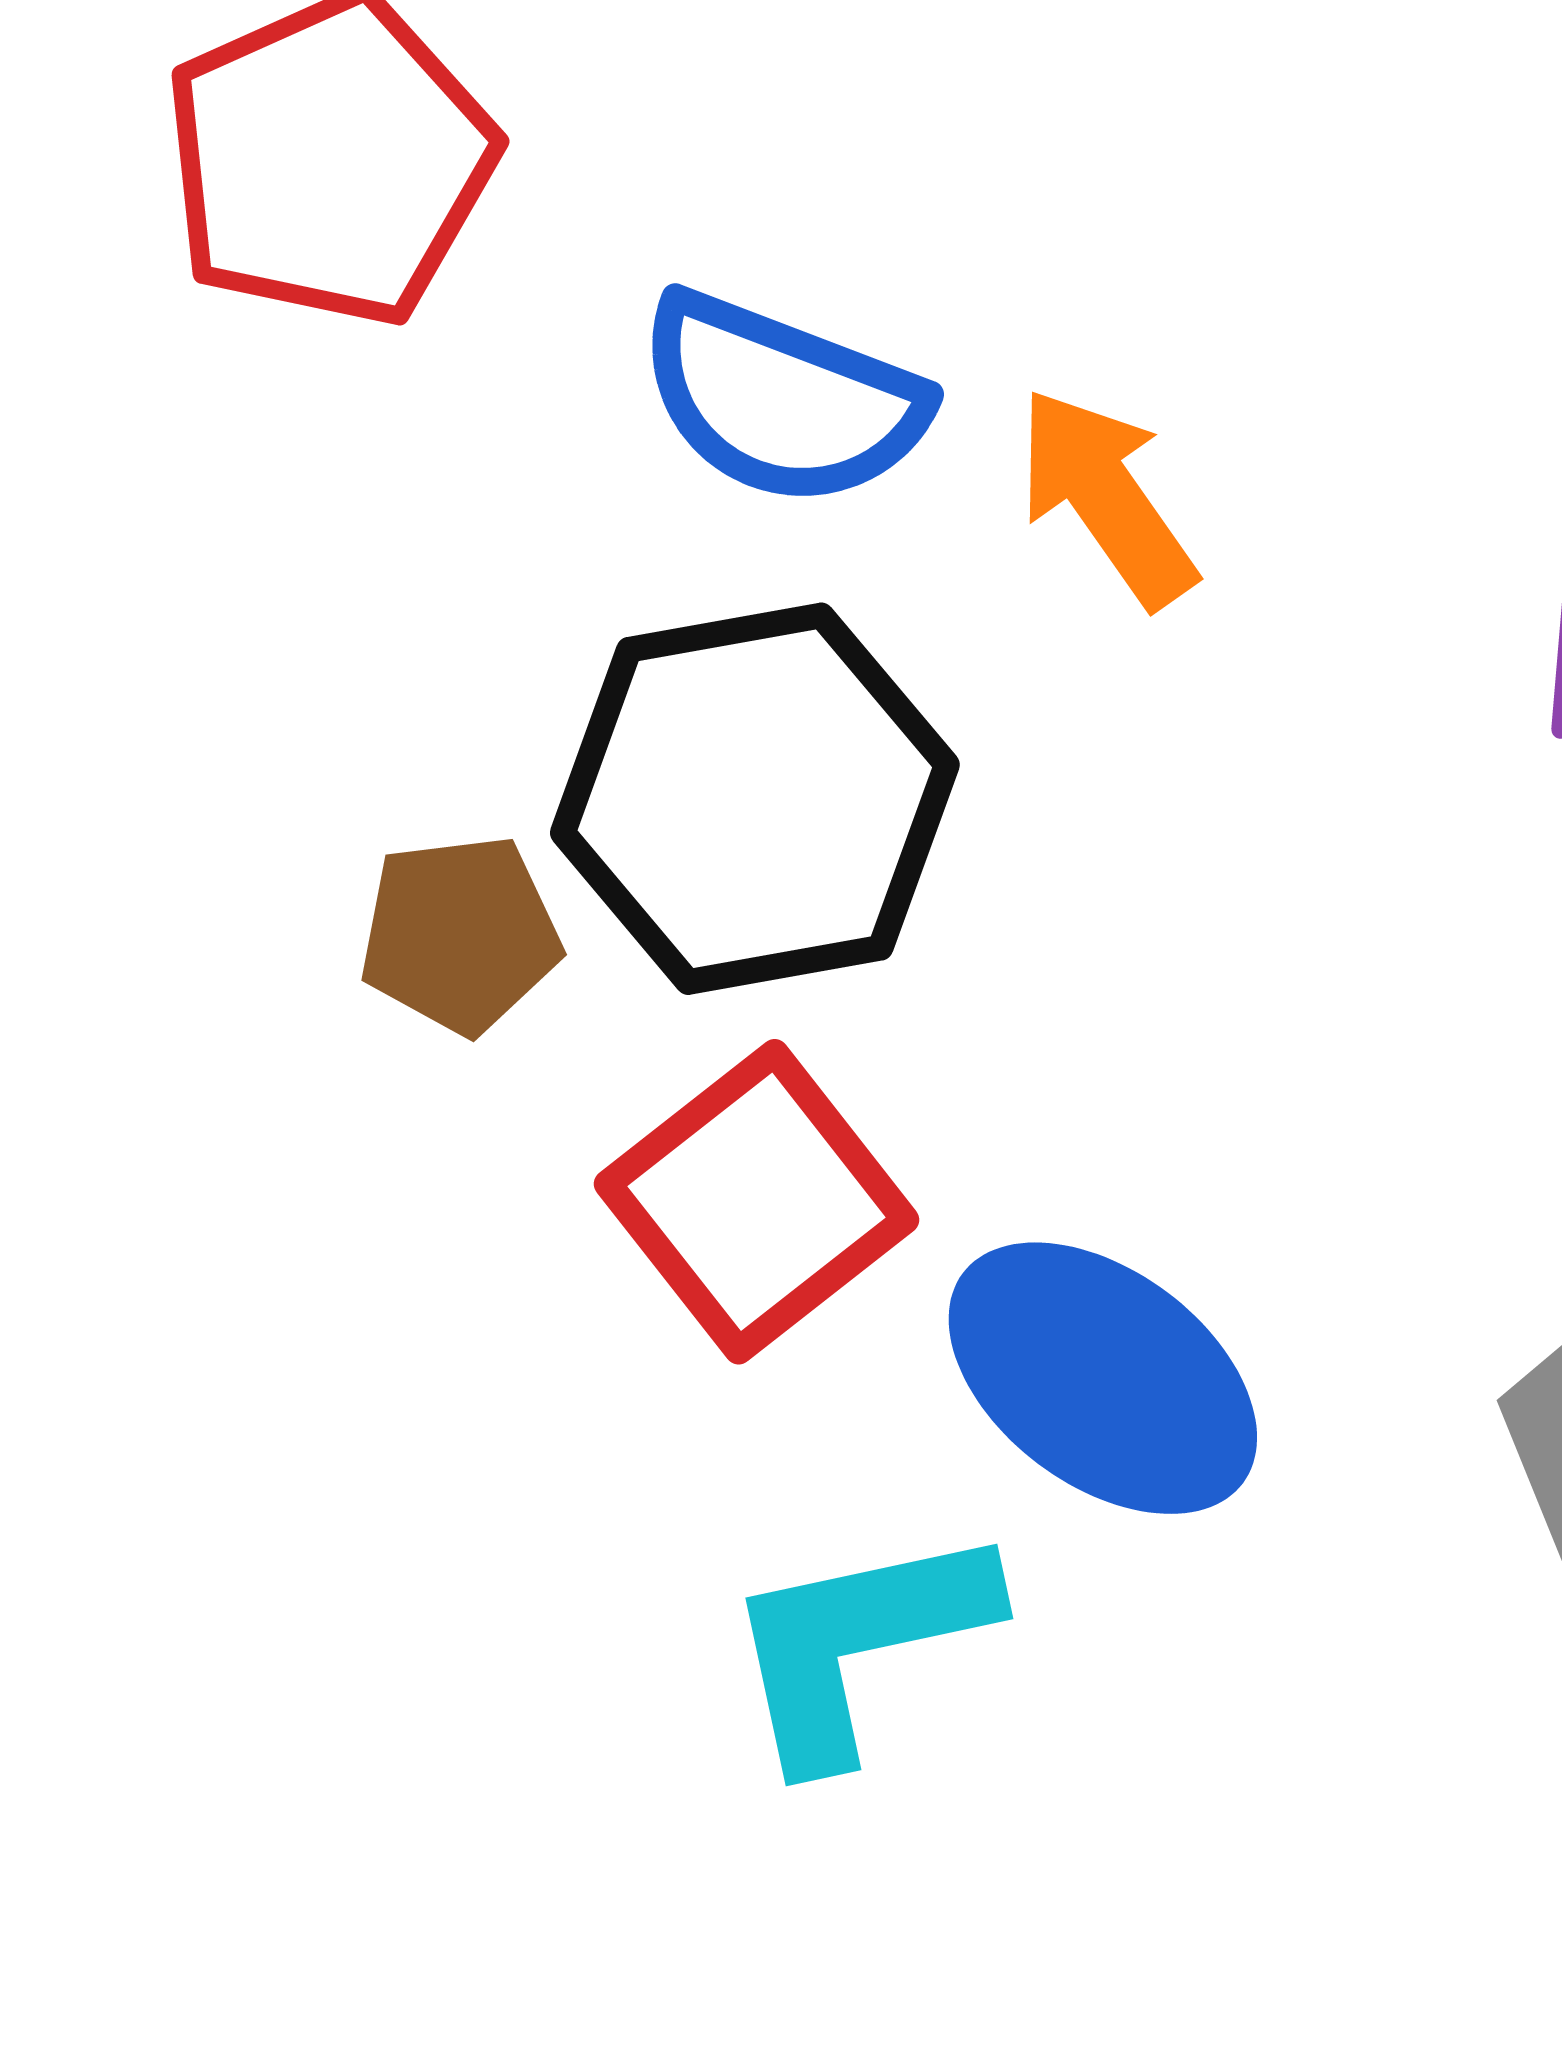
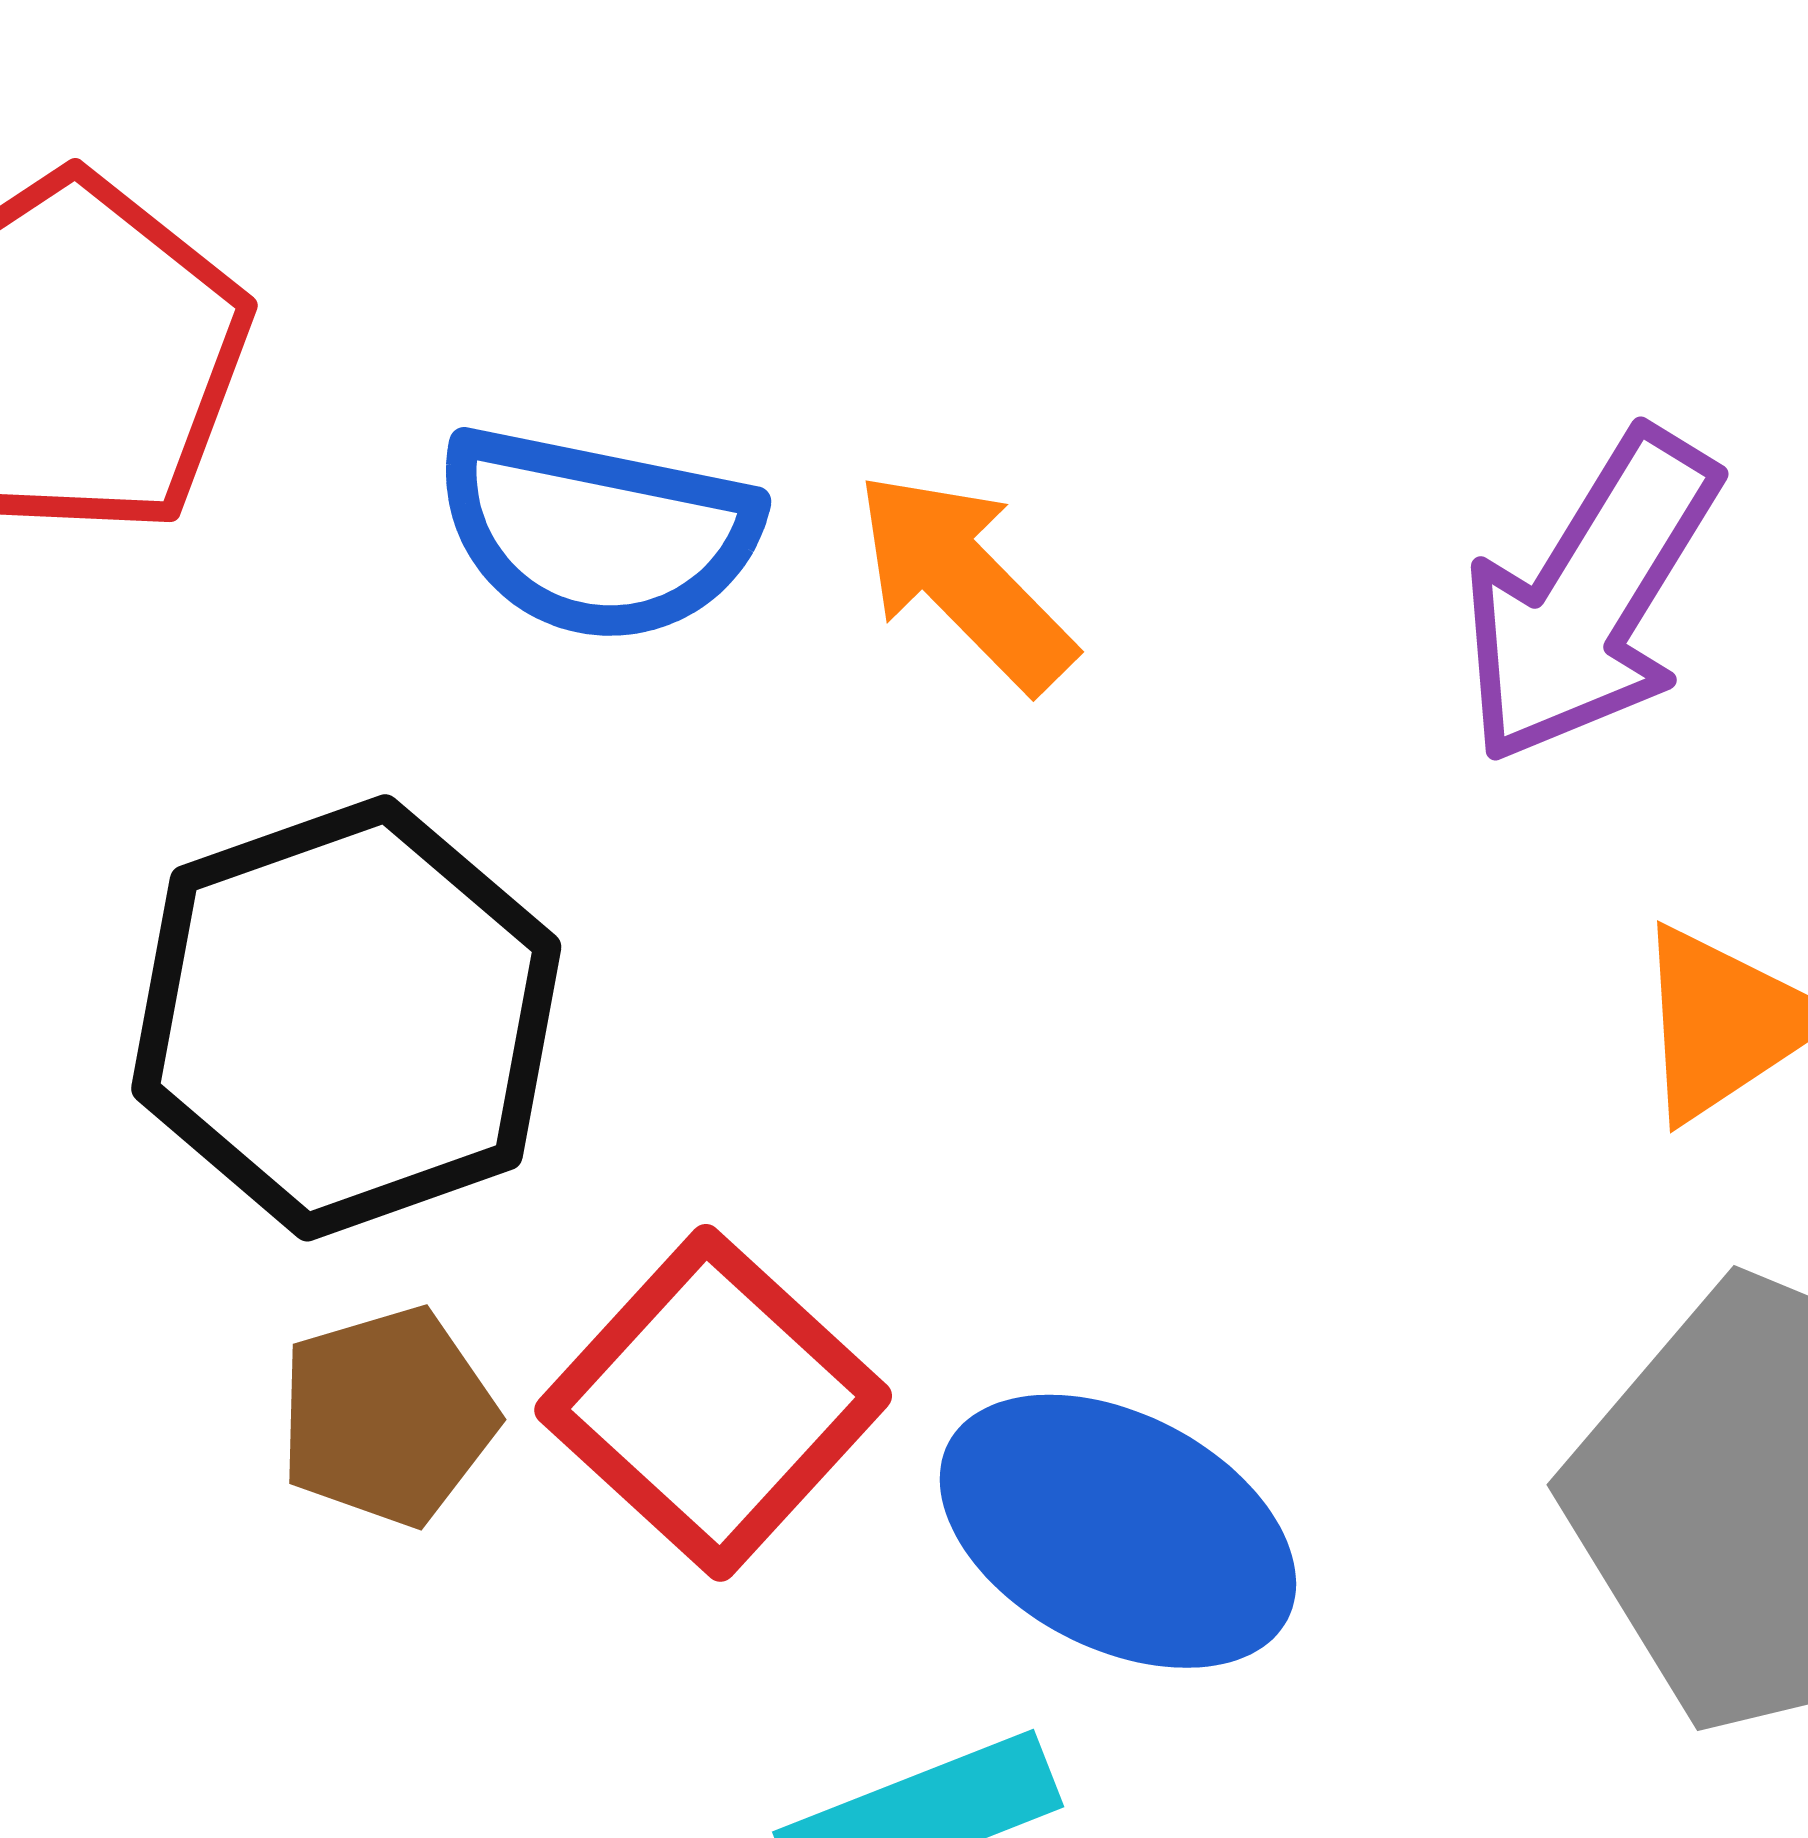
black hexagon: (755, 799) -> (346, 1018), moved
brown pentagon: (460, 934) -> (387, 1416), moved

